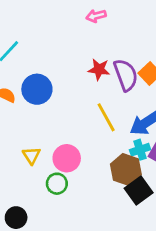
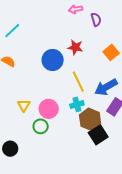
purple semicircle: (126, 75) -> (96, 19), moved, size x0.6
blue circle: (37, 89) -> (53, 60), moved
cyan cross: (140, 150) -> (77, 105), moved

